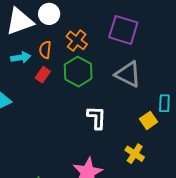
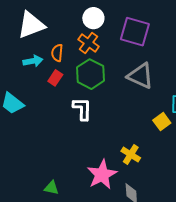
white circle: (49, 14) -> (93, 18), moved
white L-shape: (97, 118) -> (82, 109), moved
yellow cross: (135, 154) -> (131, 155), moved

